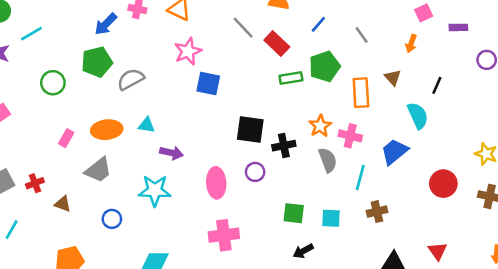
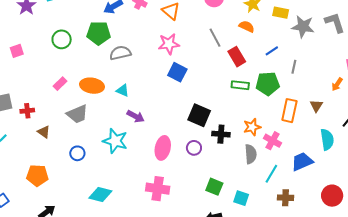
gray line: (362, 35) -> (294, 67), moved, turned 32
brown cross: (377, 212) -> (285, 198), moved

